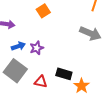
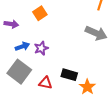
orange square: (43, 11) -> (40, 13), moved

